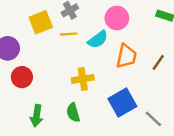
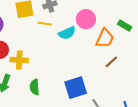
orange trapezoid: (126, 56) -> (105, 38), moved
yellow cross: (83, 79) -> (19, 60), moved

